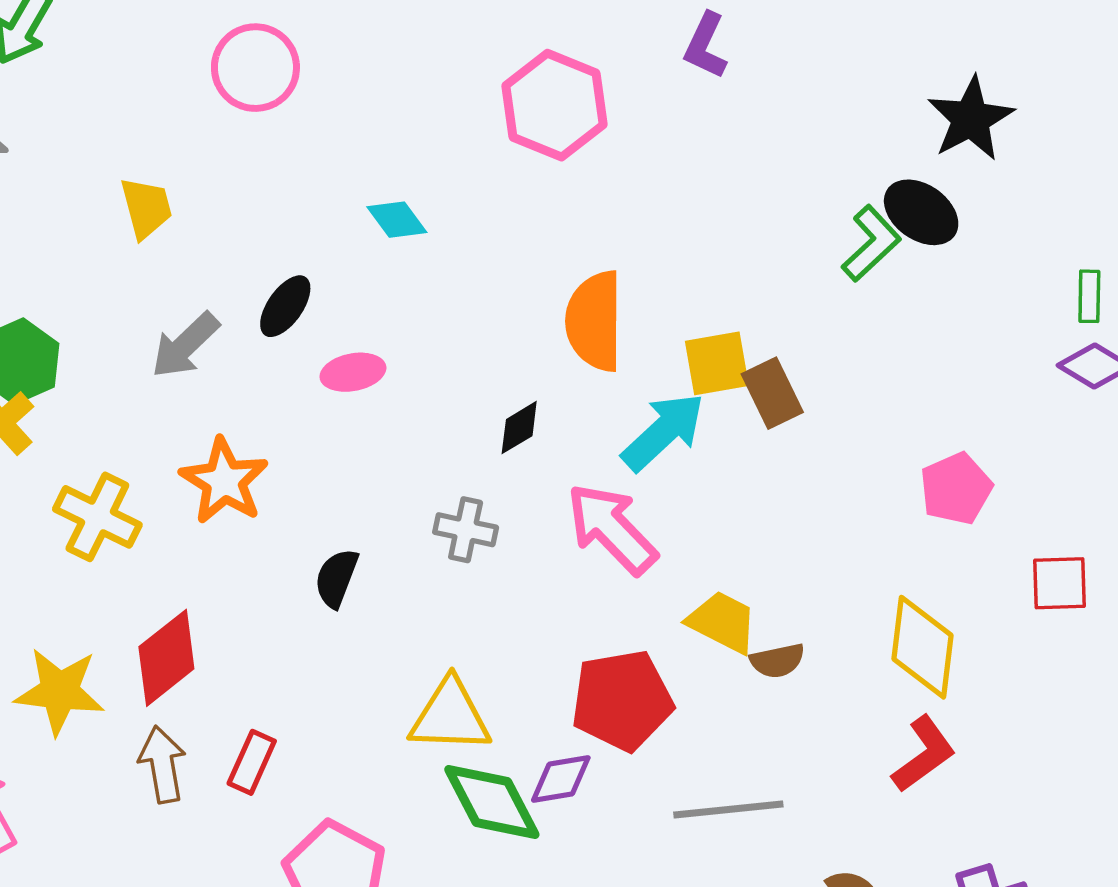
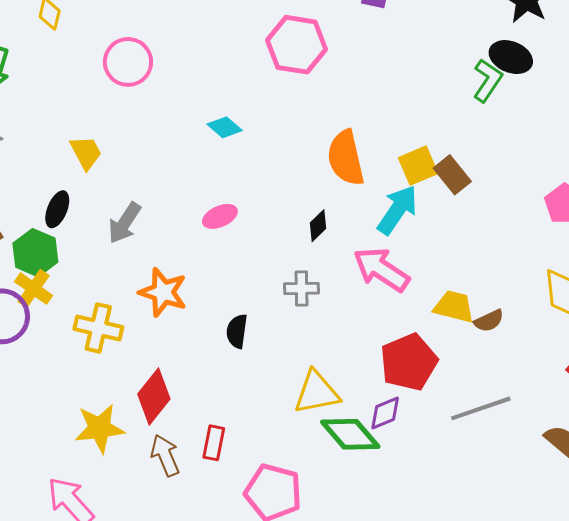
black ellipse: (285, 306) -> (57, 209), moved

